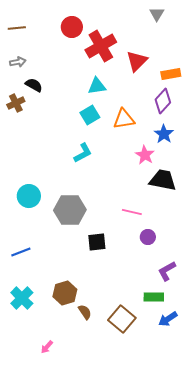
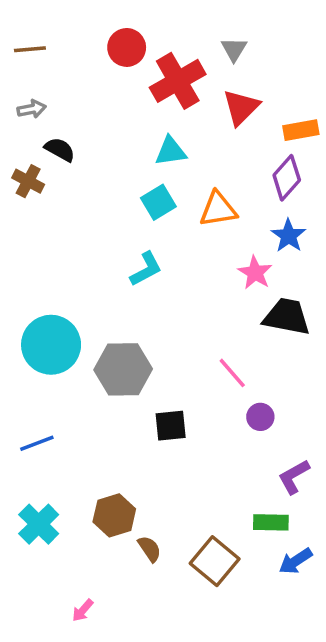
gray triangle: (157, 14) -> (234, 49), moved
brown cross: (16, 103) -> (28, 181), turned -36
cyan circle: (29, 196) -> (51, 345), size x1.4
pink line: (132, 212) -> (232, 373), turned 36

